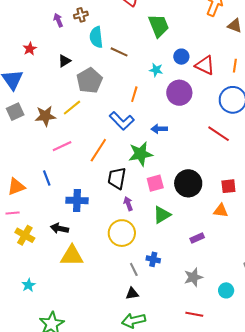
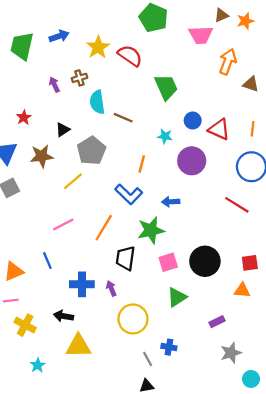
brown star: (45, 116) -> (42, 156), moved
purple arrow: (128, 204) -> (111, 288), moved
gray star: (193, 277) -> (231, 353), moved
cyan star: (29, 285) -> (38, 365), moved

